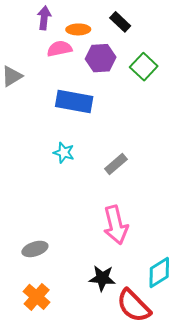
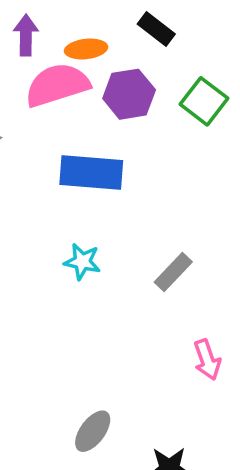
pink semicircle: (59, 49) -> (57, 85), size x1.5
pink arrow: (116, 225) -> (207, 360), moved, size x0.6
gray ellipse: (35, 249) -> (93, 431), moved, turned -30

